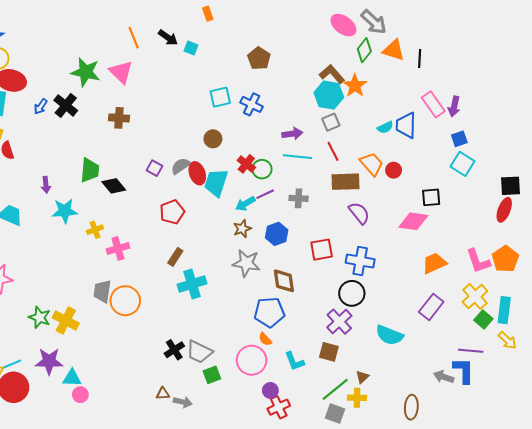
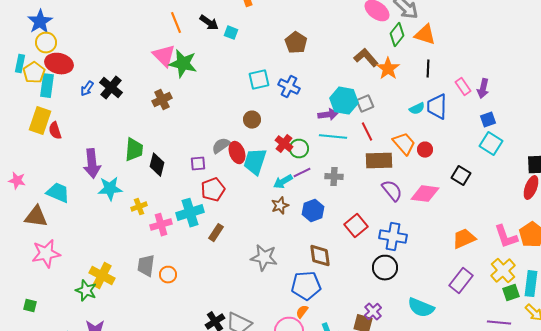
black line: (420, 58) -> (428, 69), moved
green star: (86, 72) -> (183, 64), moved
cyan hexagon: (329, 95) -> (344, 101), moved
pink rectangle: (433, 104) -> (463, 87), size x0.7
brown cross: (119, 118) -> (162, 100), turned -30
purple square: (154, 168) -> (198, 164), moved, turned -35
purple arrow: (46, 185) -> (92, 164), size x1.8
black diamond: (114, 186) -> (157, 165), turned 55
black square: (431, 197) -> (461, 176), turned 36
pink diamond: (413, 221) -> (425, 194), moved
red square: (322, 250) -> (356, 226), turned -30
gray star: (246, 263) -> (264, 258), moved
cyan cross: (192, 284) -> (190, 213), moved
orange circle: (125, 301) -> (168, 275), size x0.6
green square: (483, 319) -> (511, 293), turned 30
yellow cross: (66, 321) -> (102, 276), moved
purple cross: (339, 322) -> (373, 312), moved, size x0.7
orange semicircle: (265, 339) -> (302, 312), turned 80

